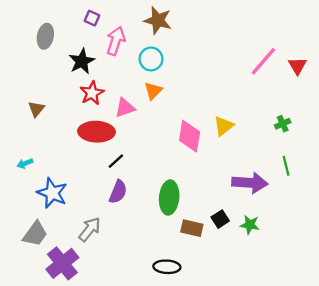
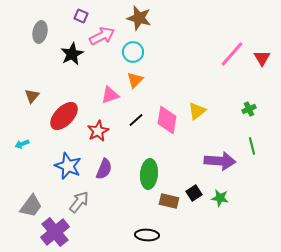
pink arrow: (116, 41) -> (102, 36), turned 45
red star: (92, 93) -> (98, 131), moved
red ellipse: (96, 132) -> (64, 116), moved, turned -48
black line: (116, 161) -> (136, 120), moved
blue star: (52, 193) -> (68, 166), moved

